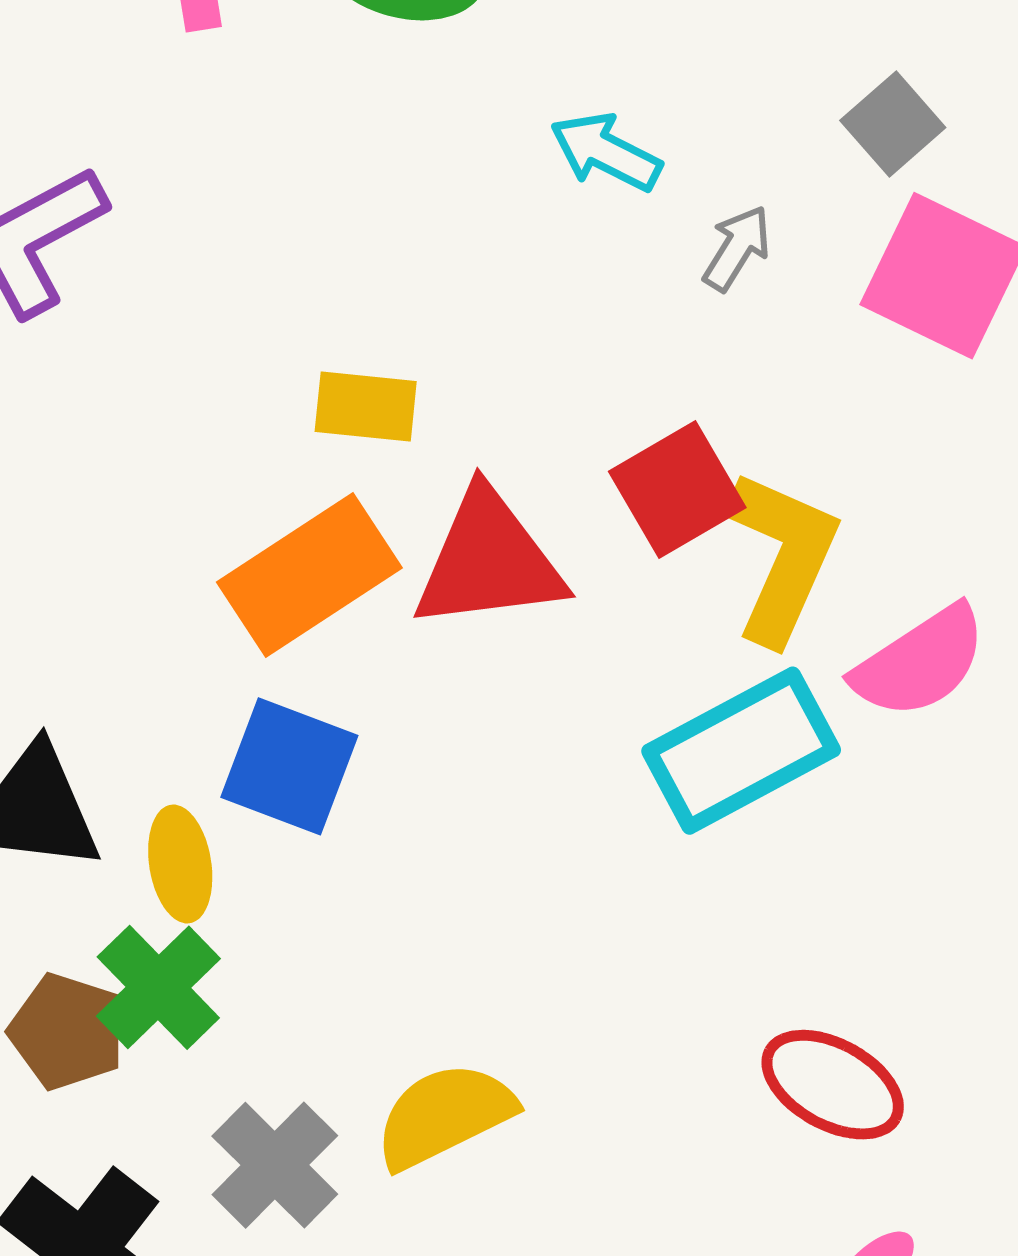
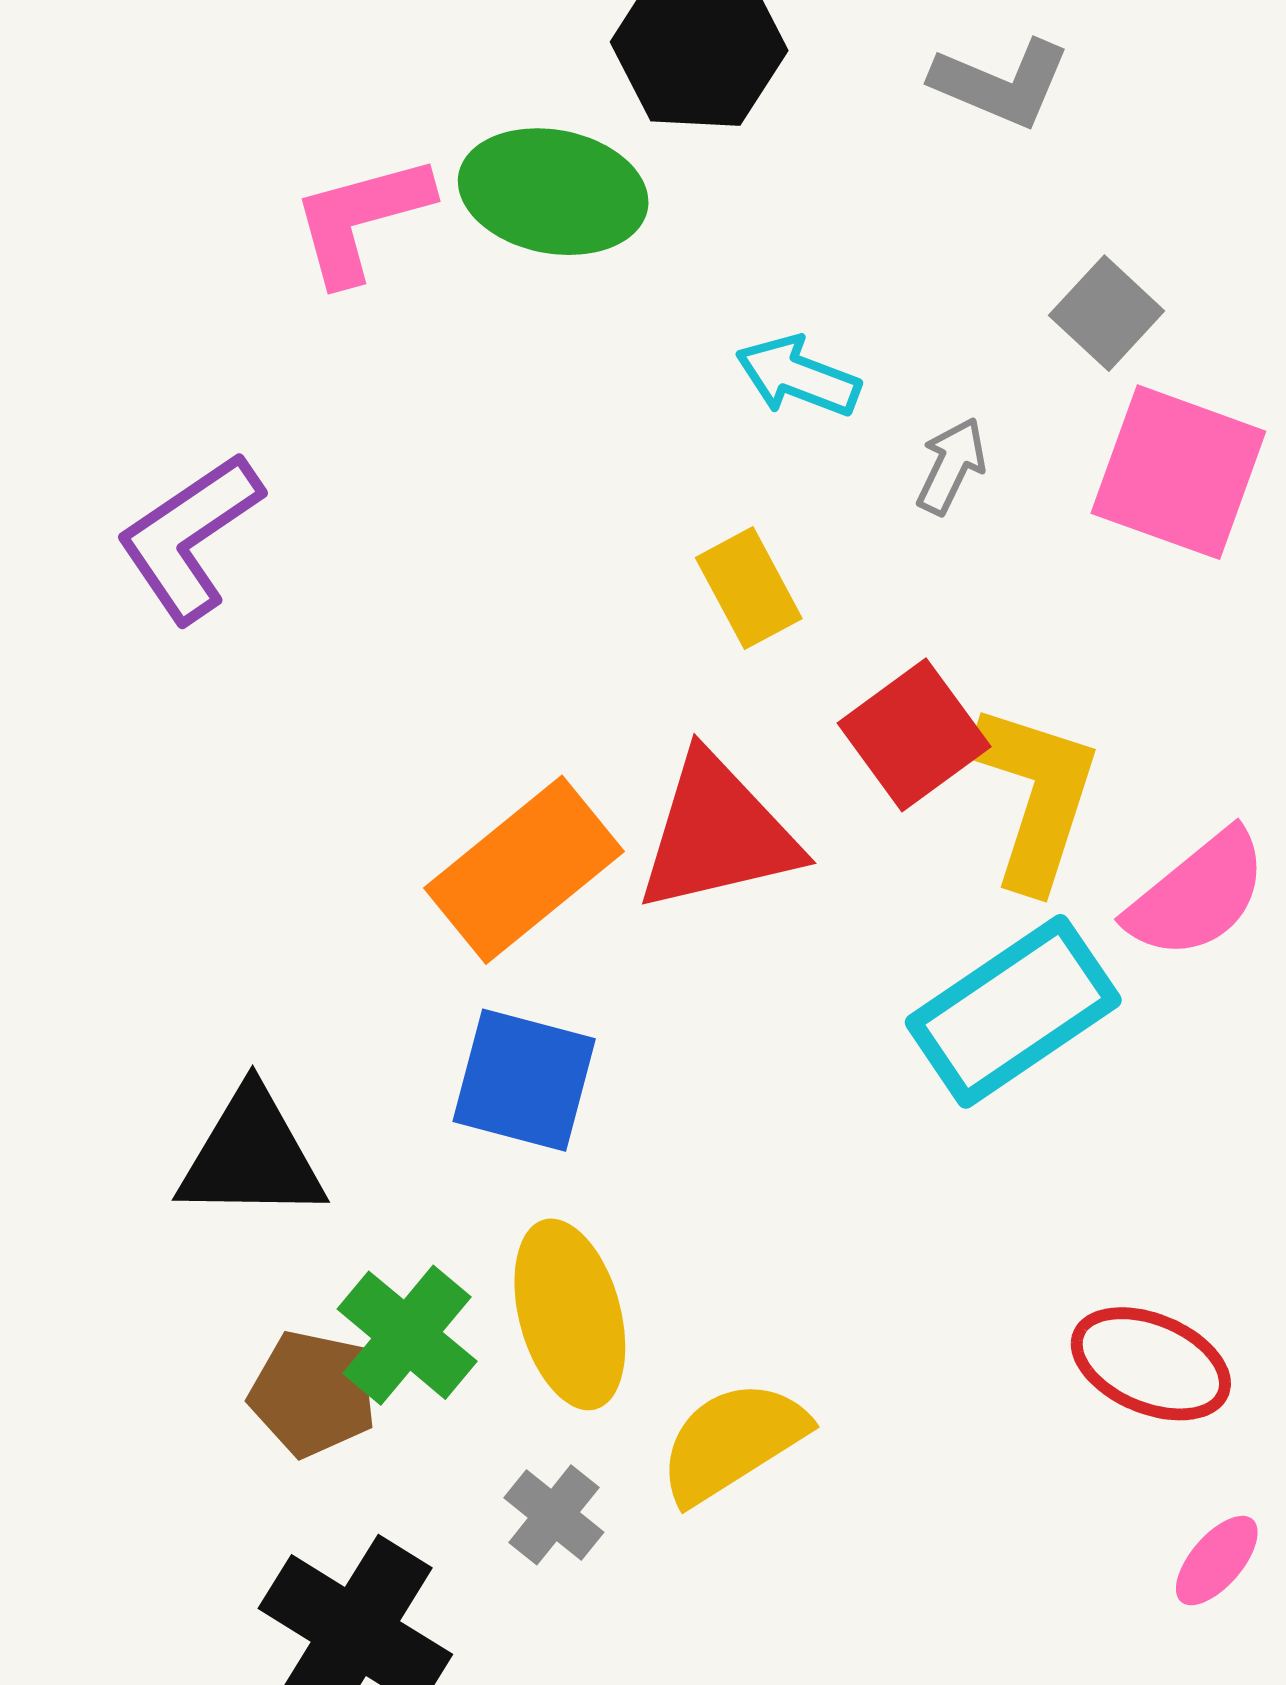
yellow rectangle: (366, 407) -> (749, 588), moved, turned 62
yellow ellipse: (180, 864) -> (570, 1314), moved, size x1.5
gray cross: (275, 1165) -> (554, 1515), size x0.7

